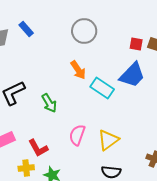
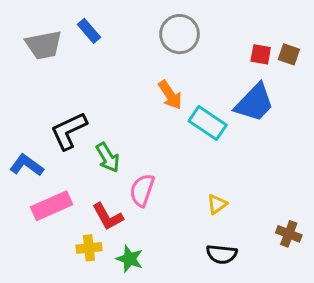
green arrow: (49, 103) -> (108, 157), moved
pink semicircle: (77, 135) -> (142, 190), moved
yellow triangle: (108, 140) -> (217, 204), size x0.6

